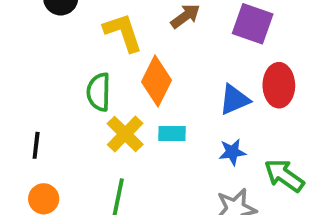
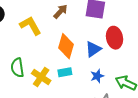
orange diamond: (156, 81) -> (66, 46), moved
green semicircle: (99, 92) -> (17, 68), moved

